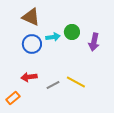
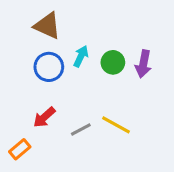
green circle: (72, 32) -> (113, 62), moved
cyan arrow: (53, 37) -> (81, 56), turned -56
red arrow: (29, 77) -> (44, 117), turned -35

